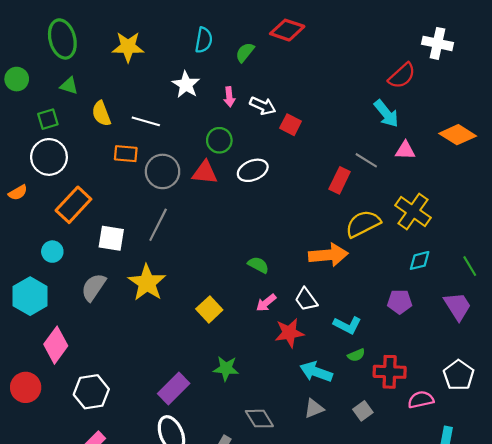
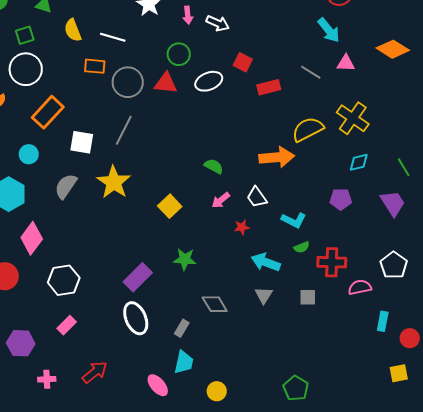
red square: (291, 125) -> (243, 62), moved
red rectangle: (340, 180) -> (269, 87), moved, turned 50
red star: (289, 333) -> (242, 227), size x0.6
gray triangle: (314, 409) -> (264, 295), turned -36
gray square: (363, 411) -> (308, 297), turned 36

